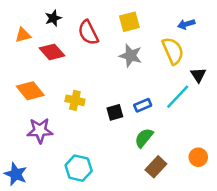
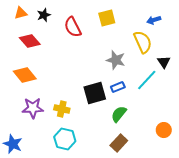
orange triangle: (23, 35) -> (21, 13), moved
red diamond: (52, 52) -> (30, 41), moved
gray star: (131, 56) -> (116, 60), moved
yellow cross: (75, 100) -> (62, 109), moved
black square: (115, 112) -> (95, 93), size x1.6
brown rectangle: (156, 167) -> (119, 143), moved

